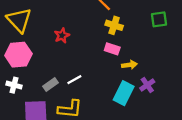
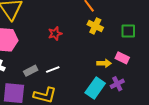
green square: (159, 19) -> (128, 31), moved
red star: (62, 35) -> (55, 34), moved
pink rectangle: (112, 49) -> (122, 58), moved

